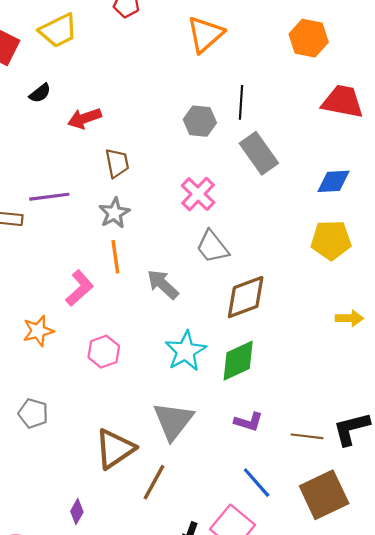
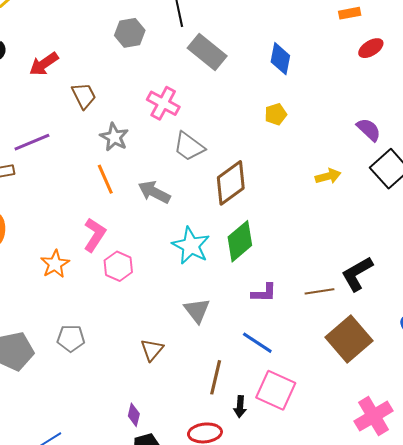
gray hexagon: (200, 121) -> (130, 33), moved
blue diamond: (334, 181) -> (280, 59), turned -60
gray star: (114, 213) -> (114, 137), moved
yellow pentagon: (331, 240) -> (276, 114), moved, size x0.6
pink L-shape: (80, 288) -> (95, 235), moved
gray triangle: (173, 421) -> (197, 311), size x0.7
brown triangle: (115, 449) -> (152, 350), size x0.6
brown line: (154, 482) -> (216, 377), moved
blue line: (257, 483) -> (257, 343), moved

